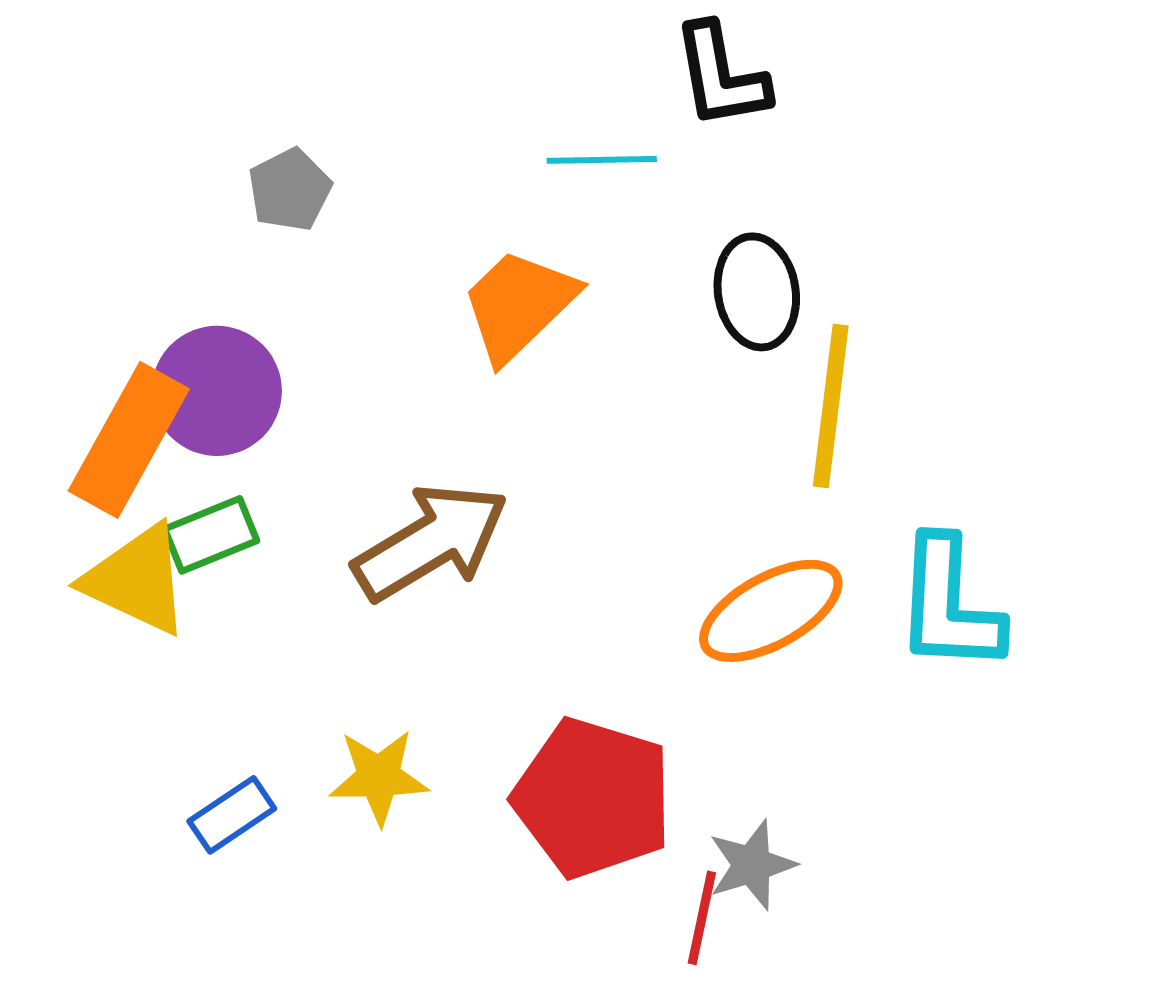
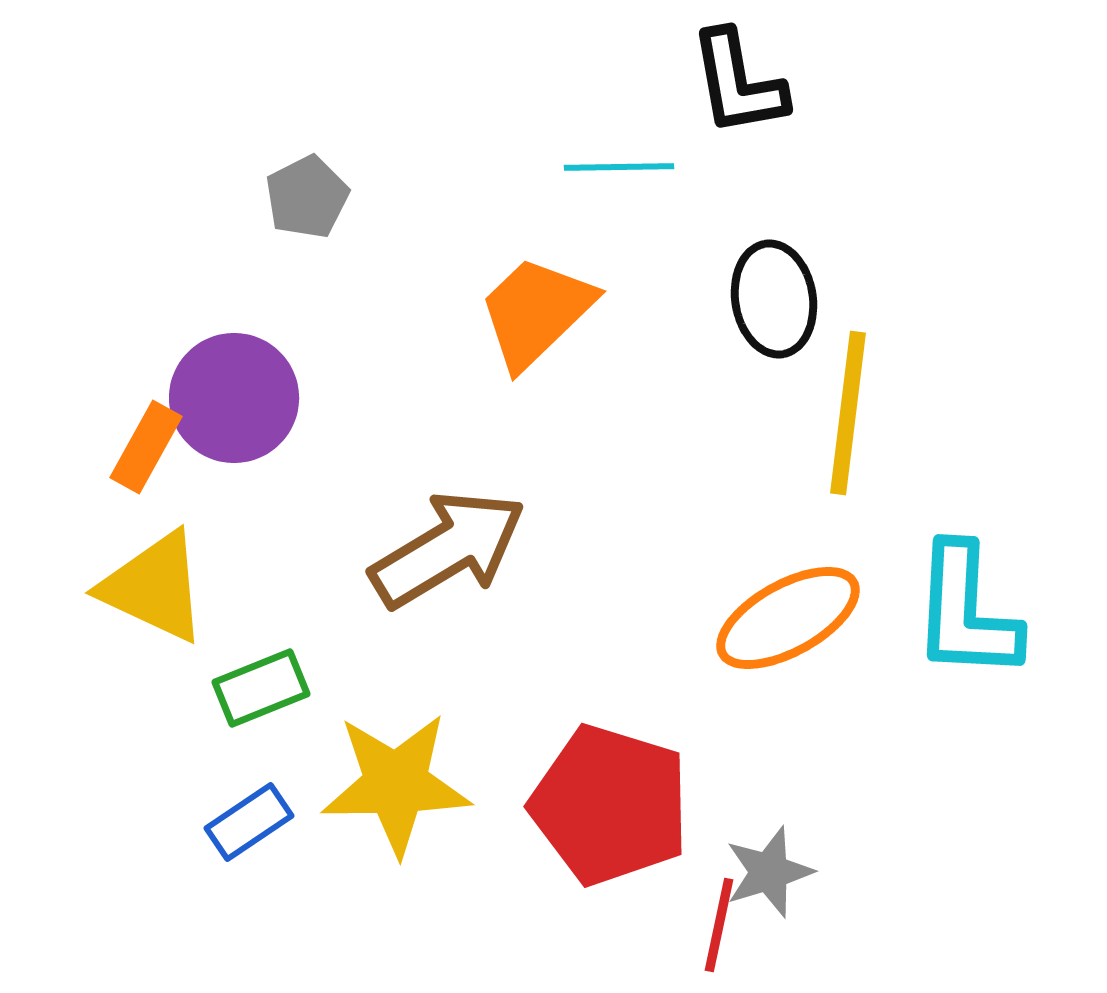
orange rectangle: (129, 440) -> (146, 447), size x0.6
green rectangle: (211, 535) -> (261, 688), moved
yellow star: (379, 777) -> (396, 784), size x1.5

